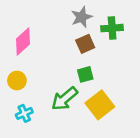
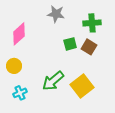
gray star: (82, 17) -> (56, 14), moved, turned 30
brown square: (85, 44) -> (89, 47), moved, turned -35
green square: (85, 74) -> (70, 44), moved

